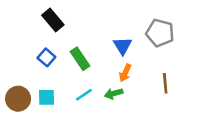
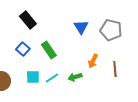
blue triangle: (123, 46) -> (81, 27), moved
orange arrow: (125, 73) -> (93, 61), moved
cyan square: (46, 97) -> (33, 77), moved

